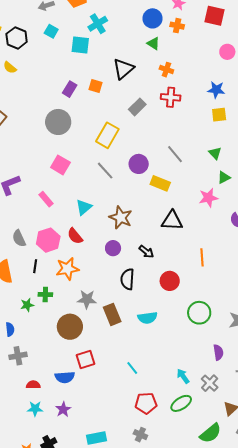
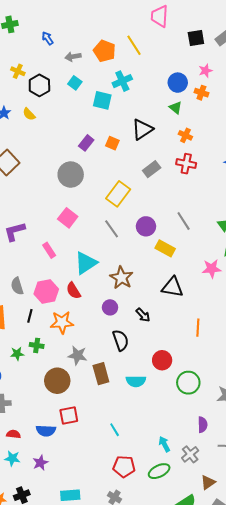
cyan triangle: (84, 207) -> (86, 263), size x1.4
black semicircle: (127, 279) -> (121, 340), turned 150
red circle: (170, 281) -> (162, 360), moved

